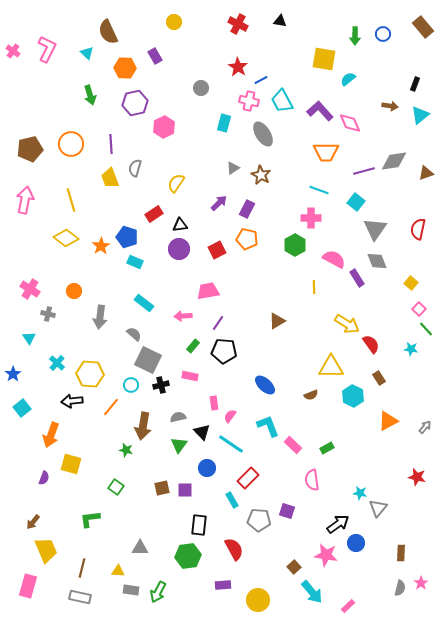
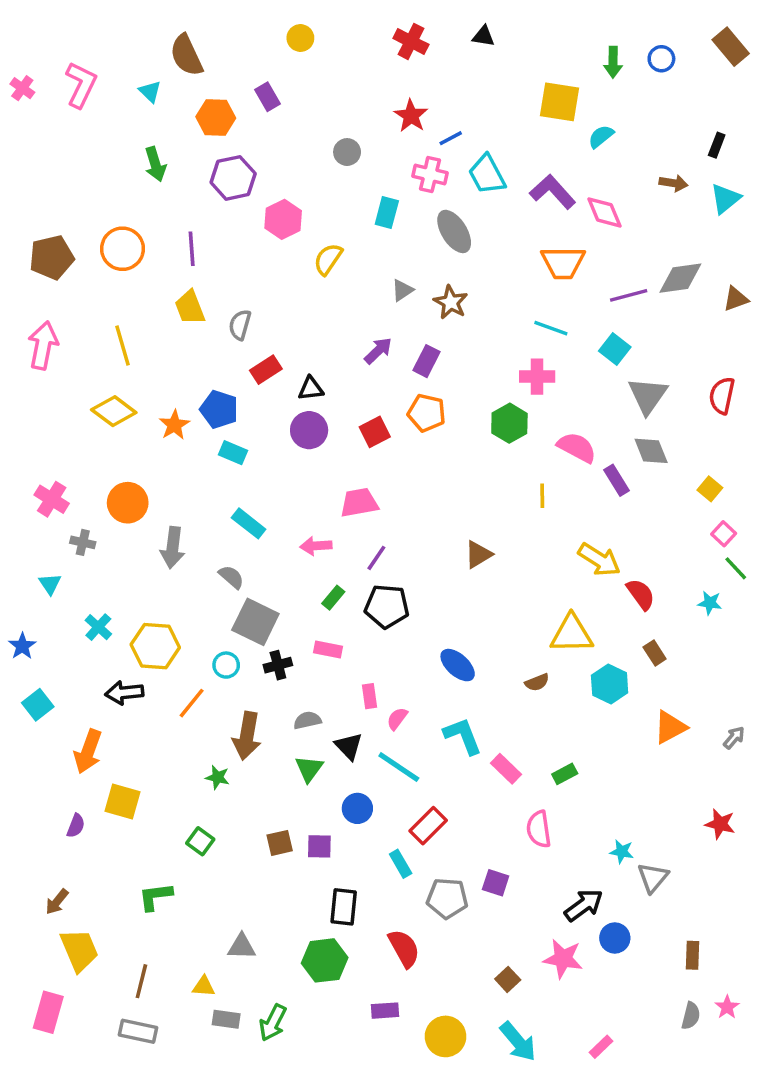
gray semicircle: (135, 168) -> (240, 325), moved
yellow semicircle: (176, 183) -> (328, 259), moved
orange circle: (74, 291) -> (128, 503), size x1.5
cyan arrow: (312, 592) -> (518, 1042), moved

